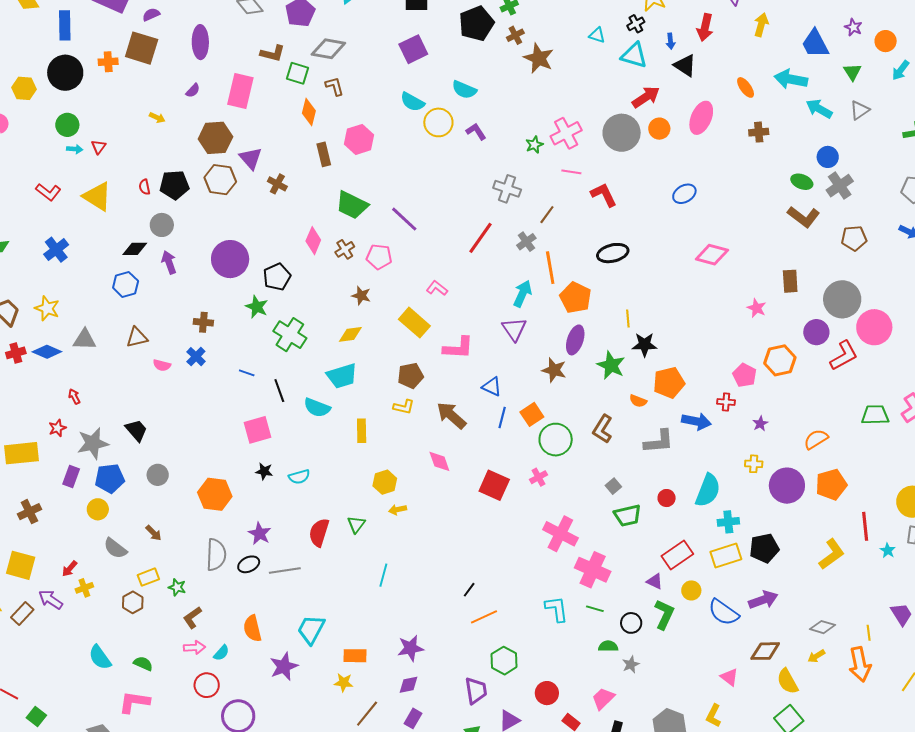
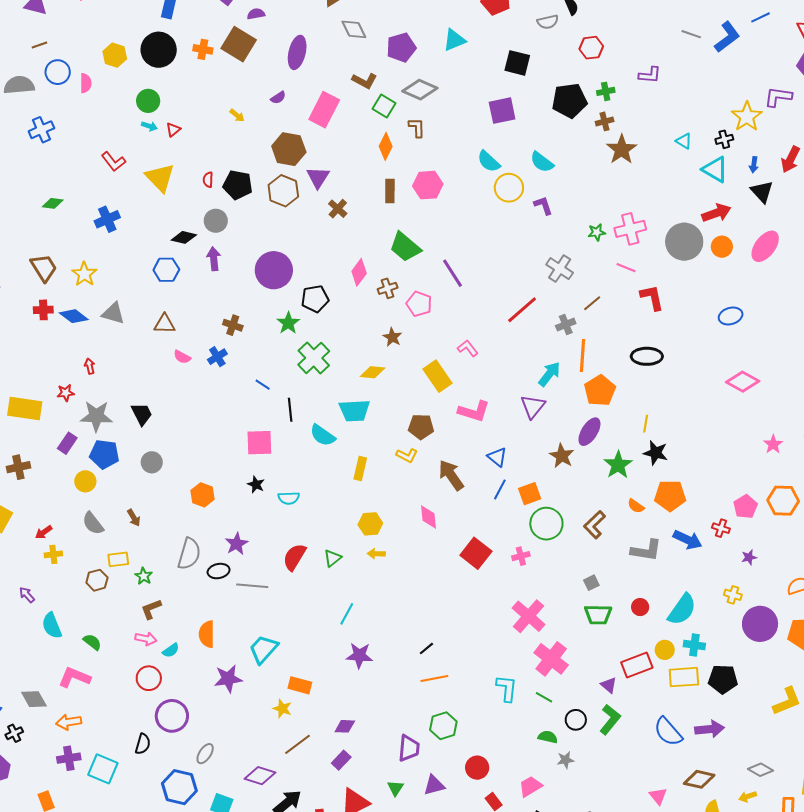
orange hexagon: (215, 494) -> (203, 495), size x0.7
yellow circle: (691, 590) -> (665, 650), moved
purple arrow: (51, 600) -> (27, 595), moved, size x0.7
purple star: (411, 648) -> (359, 655), moved

